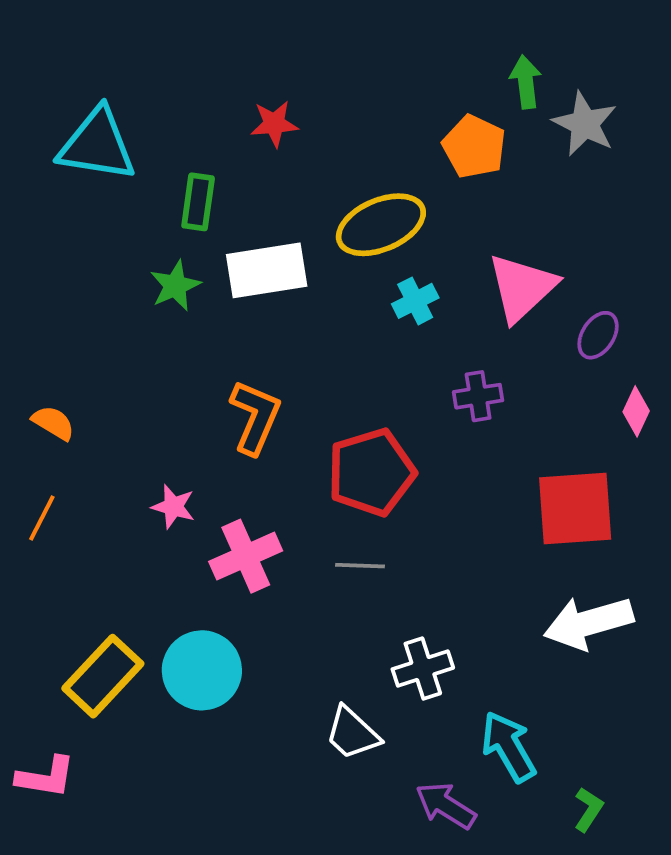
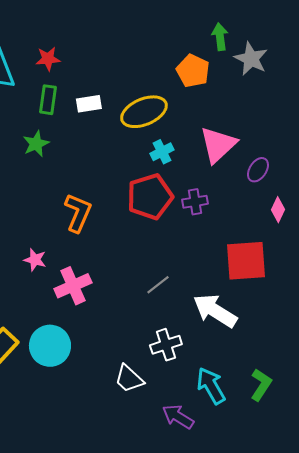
red star: (274, 124) -> (48, 59), moved
white rectangle: (267, 270) -> (89, 104), moved, size x0.6
red pentagon: (371, 472) -> (150, 197), moved
gray line: (360, 566) -> (158, 285), moved, turned -40
white arrow: (588, 623) -> (215, 311), moved, turned 48
green L-shape: (588, 809) -> (261, 385), moved, size x1.4

